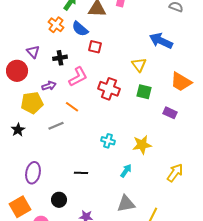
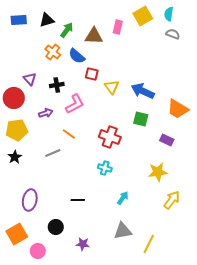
blue arrow: (161, 41) -> (143, 91), moved
yellow triangle: (139, 65) -> (112, 87), moved
red cross: (109, 89) -> (110, 137), moved
yellow pentagon: (32, 103) -> (17, 130), moved
yellow star: (142, 145) -> (158, 172), moved

